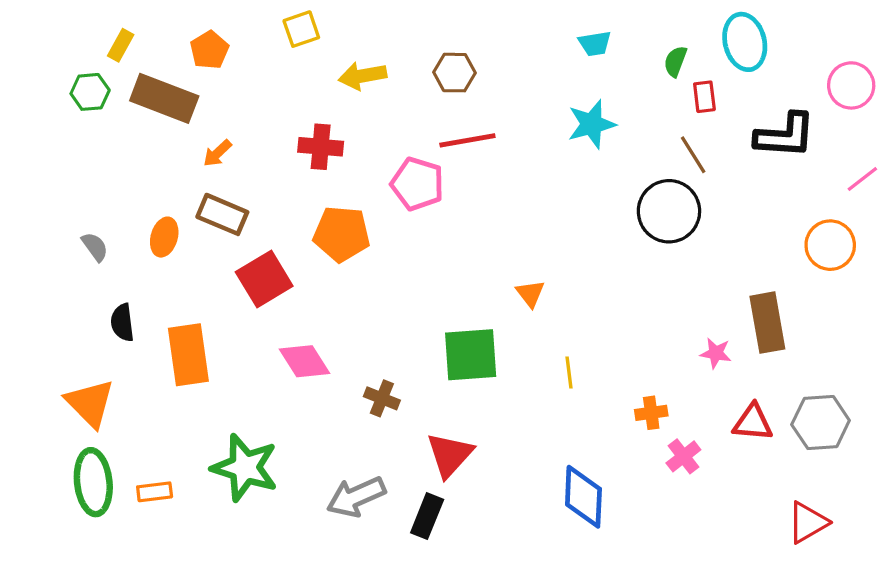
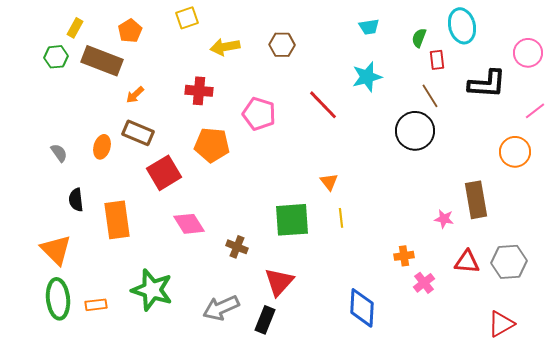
red line: (467, 140) -> (323, 105), moved, turned 56
yellow line: (569, 373) -> (341, 218), moved

